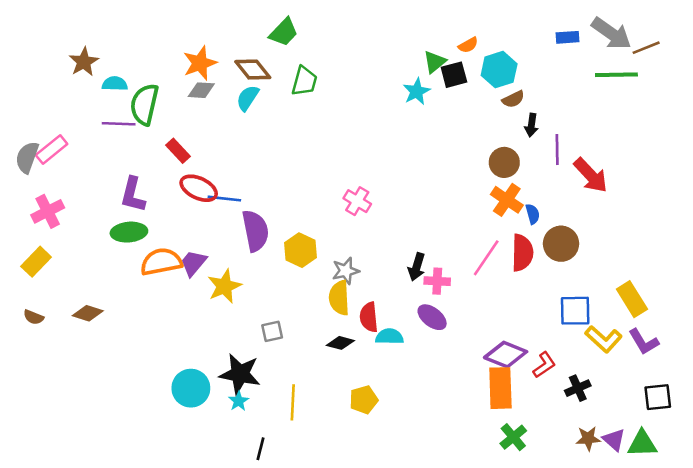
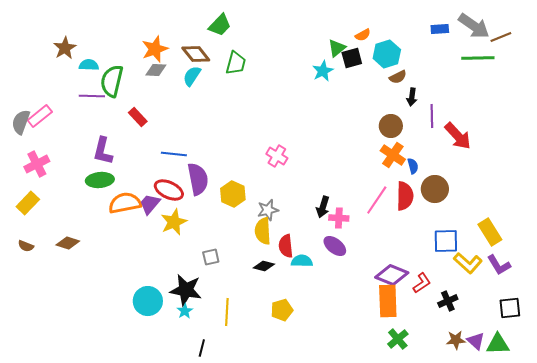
red ellipse: (199, 188) -> (169, 190), moved

